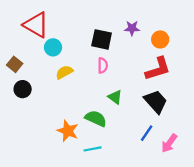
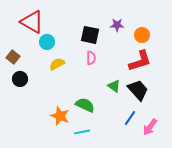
green triangle: (115, 97) -> (114, 86), moved

